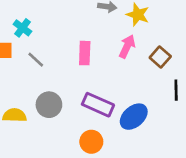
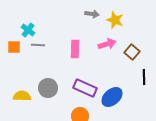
pink arrow: (127, 46) -> (107, 44), turned 48
gray line: (36, 60) -> (38, 45), moved, turned -40

